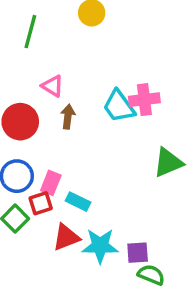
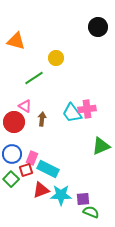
green line: (30, 32) -> (34, 78), moved, turned 42
pink triangle: (53, 86) -> (25, 106), moved
cyan rectangle: (78, 202) -> (48, 169), size x1.5

